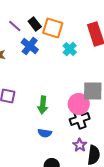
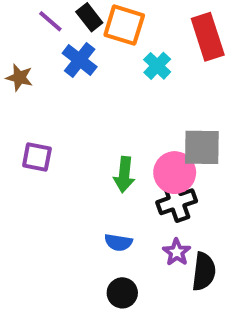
green arrow: (43, 105) -> (124, 175), moved
blue semicircle: (45, 133) -> (118, 242), moved

